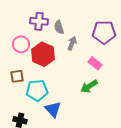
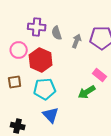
gray arrow: (72, 43) -> (77, 41), moved
pink rectangle: (95, 63) -> (100, 75), moved
cyan pentagon: (37, 90) -> (45, 89), moved

